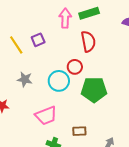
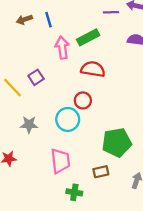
red semicircle: (88, 41) -> (93, 69), turned -60
green pentagon: (94, 90) -> (117, 142), moved
pink trapezoid: (46, 116) -> (60, 161), turned -65

